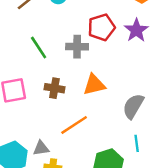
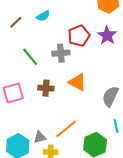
orange triangle: (94, 85) -> (77, 82), turned 48
orange line: (74, 125) -> (66, 129), moved

